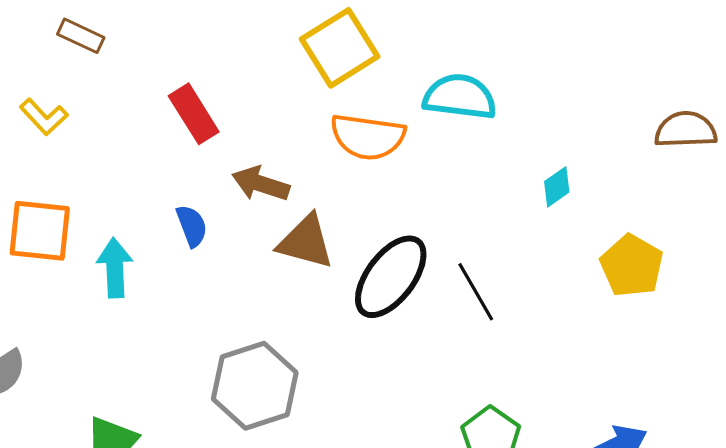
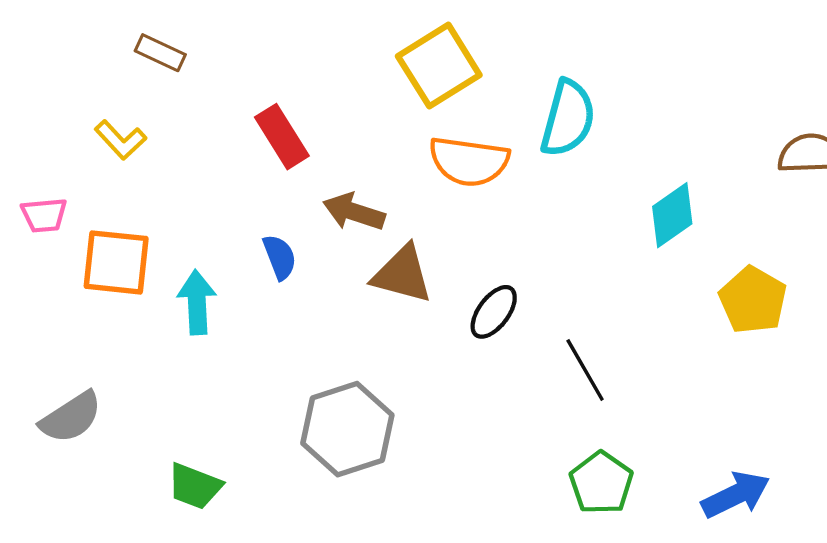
cyan semicircle: (460, 97) -> (568, 118), turned 98
cyan diamond: (557, 187) -> (672, 215), size x1.5
black ellipse: (391, 277) -> (494, 312), size x0.6
black line: (476, 292) -> (585, 370), moved

